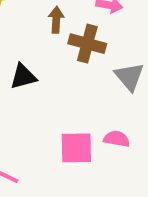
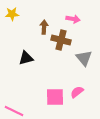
pink semicircle: (117, 139) -> (77, 92), turned -48

